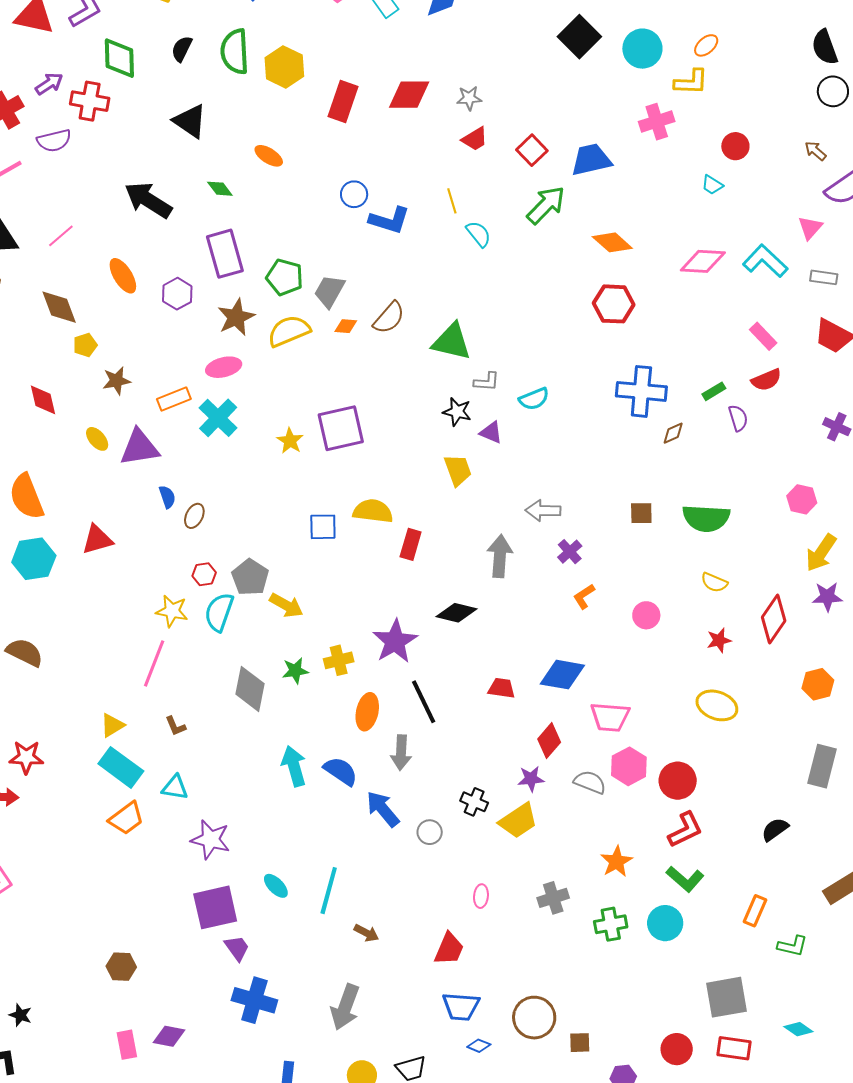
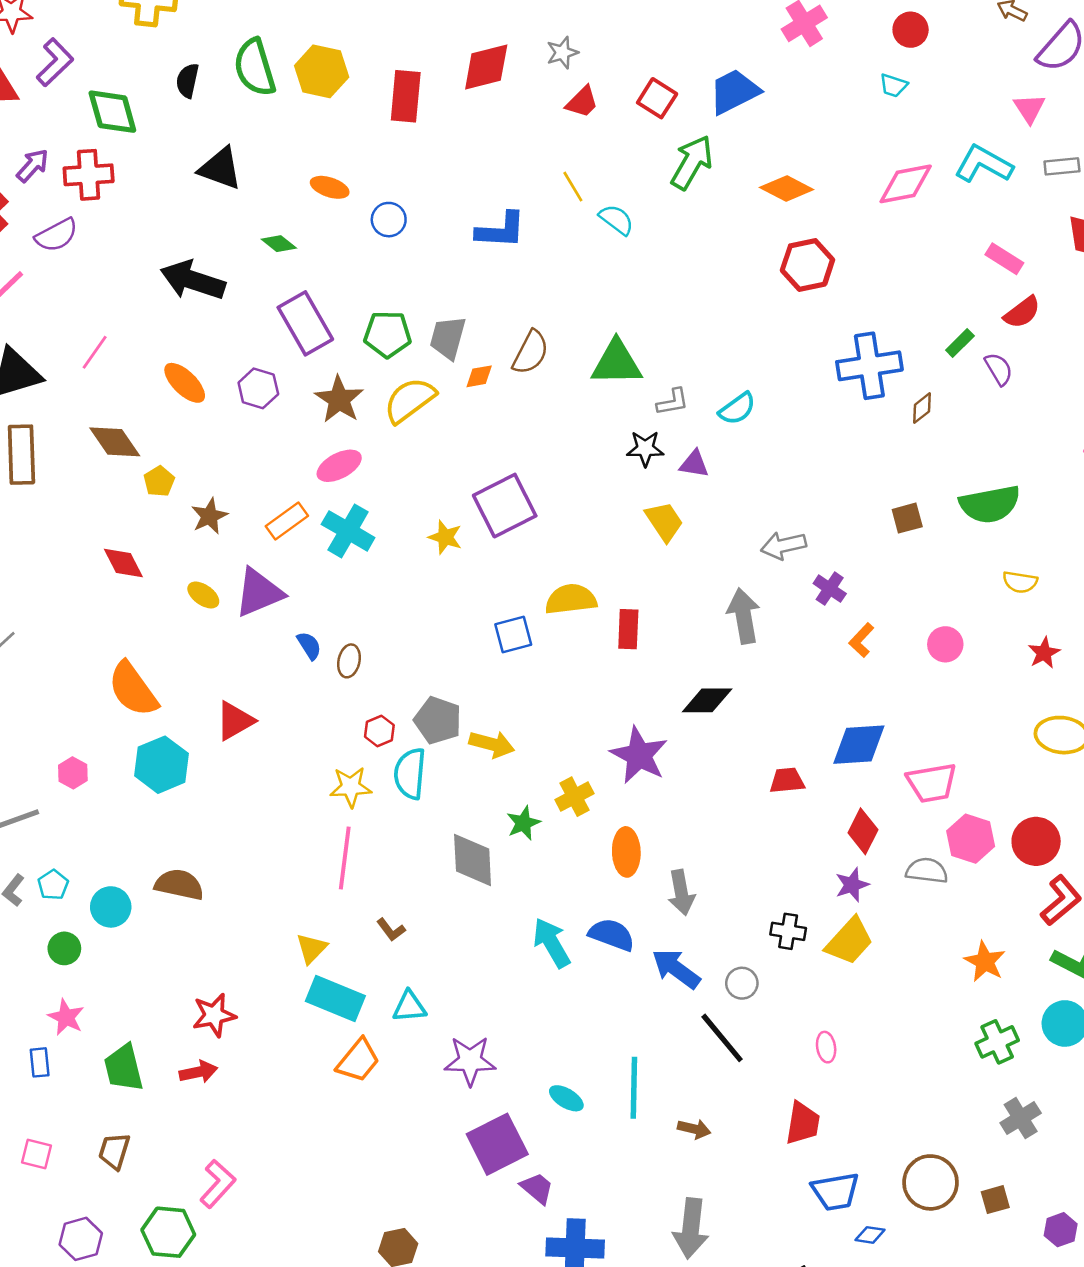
blue circle: (354, 194) -> (389, 220), moved
black line: (424, 702) -> (722, 1038), moved
gray cross: (553, 898) -> (1021, 1118), moved

